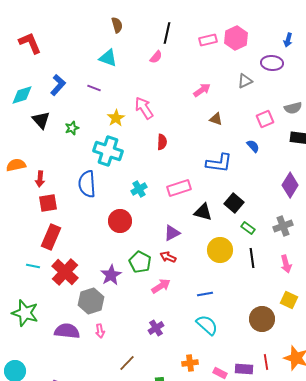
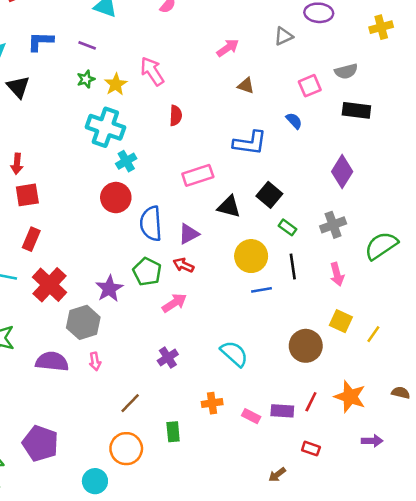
blue L-shape: (58, 85) -> (40, 41), turned -130
green star: (72, 128) -> (86, 79), moved
blue semicircle: (87, 184) -> (151, 224), moved
cyan cross: (139, 189) -> (126, 161), moved
red circle: (120, 221) -> (116, 198), moved
red rectangle: (51, 237) -> (31, 239), size x0.7
blue line: (205, 294) -> (262, 290), moved
red line: (266, 362) -> (311, 402), turned 35

